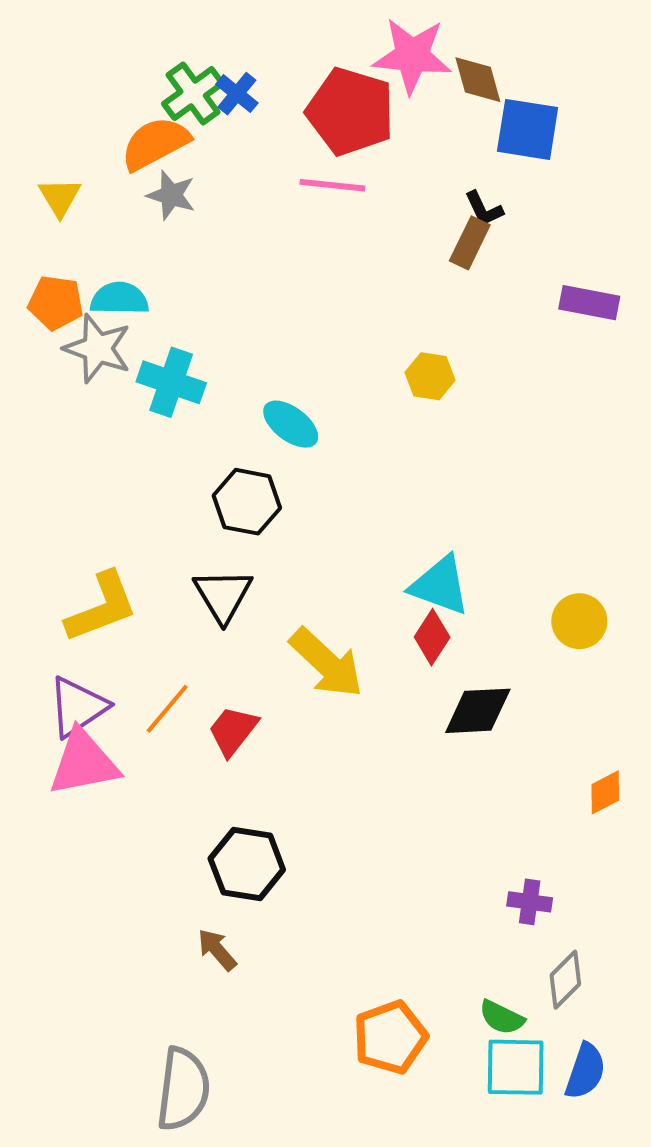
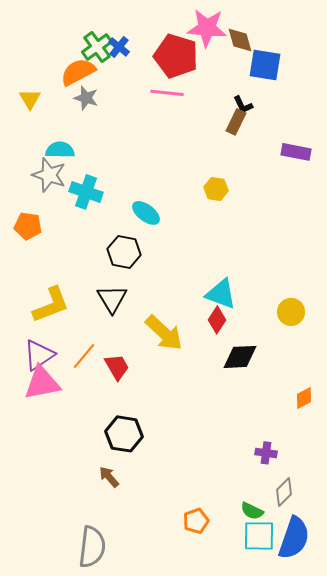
orange pentagon: (56, 303) -> (28, 226), moved
red trapezoid: (233, 731) -> (117, 367), turned 112
orange pentagon: (390, 1037) -> (196, 521), size x0.7
blue semicircle: (585, 1071) -> (294, 538), size x1.5

